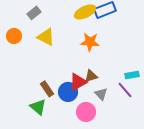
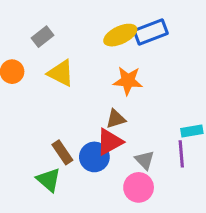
brown triangle: (91, 76) -> (116, 119), moved
purple line: (125, 90) -> (181, 154), turned 36
pink circle: (86, 112) -> (139, 187), moved

